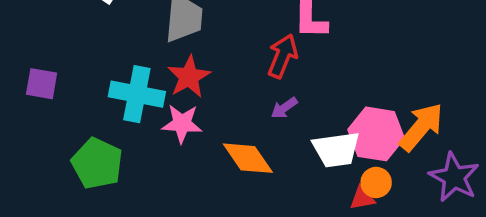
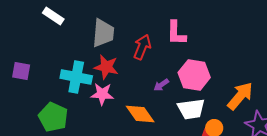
red arrow: (283, 56) -> (142, 47), moved
red star: (189, 77) -> (106, 67), turned -30
pink hexagon: (376, 134) -> (194, 75), moved

